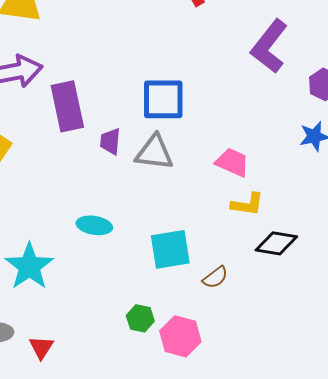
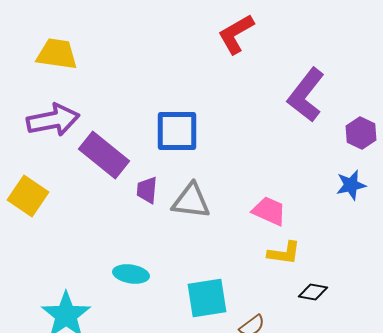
blue square: (163, 99) -> (177, 131), moved
purple rectangle: (67, 106) -> (104, 155), turned -39
black diamond: (276, 243) -> (313, 292), size x0.7

